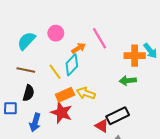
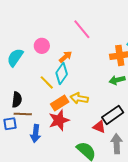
pink line: (99, 38) -> (82, 29), moved
brown line: (26, 70) -> (23, 114), moved
black semicircle: (28, 93) -> (17, 100), moved
red star: (61, 113) -> (59, 120), turned -30

